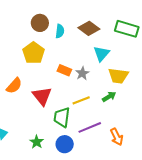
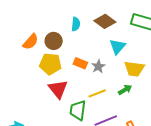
brown circle: (40, 23) -> (54, 41), moved
yellow pentagon: (34, 53) -> (50, 64), moved, turned -30
orange semicircle: (14, 86) -> (31, 42), moved

